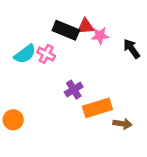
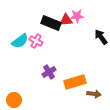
pink star: (100, 36) -> (77, 16), moved
purple cross: (74, 90) -> (49, 72), moved
orange circle: (13, 120) -> (14, 100), moved

